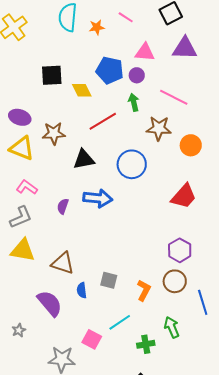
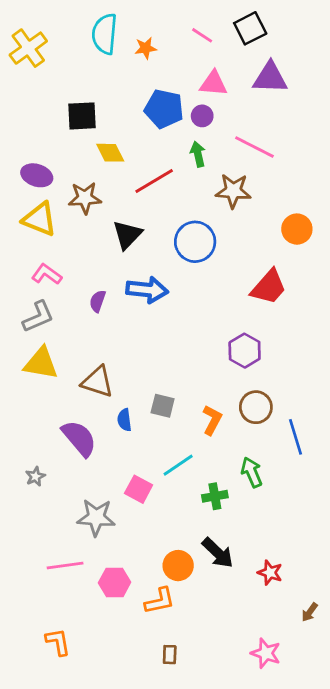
pink line: (126, 17) -> (202, 35), moved
yellow diamond: (82, 90) -> (110, 153), moved
orange circle: (191, 145) -> (297, 229), moved
black triangle: (84, 159) -> (127, 235), turned -35
purple hexagon: (180, 250) -> (245, 351), moved

